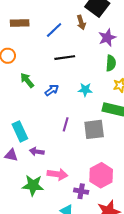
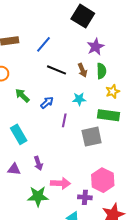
brown arrow: (81, 22) -> (82, 70), moved
black line: (65, 58) -> (56, 70), turned 36
purple line: (66, 124) -> (64, 120), moved
cyan rectangle: (20, 131) -> (19, 134), moved
purple arrow: (37, 152) -> (38, 163), turned -112

